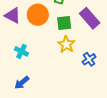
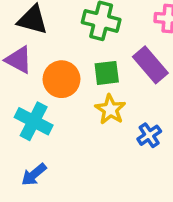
orange circle: (38, 15) -> (61, 79), moved
cyan cross: (21, 51) -> (34, 121), size x1.5

